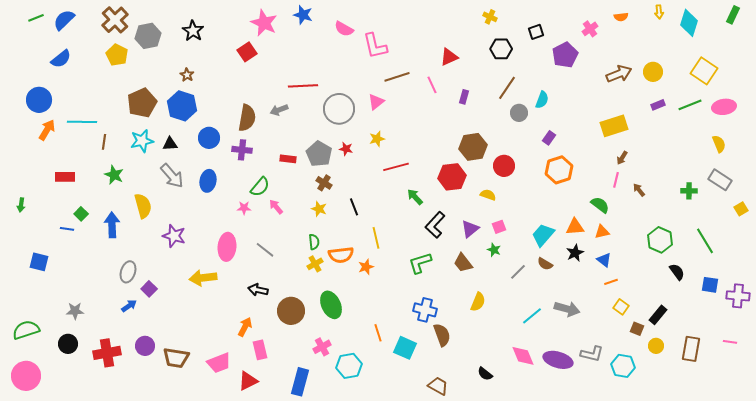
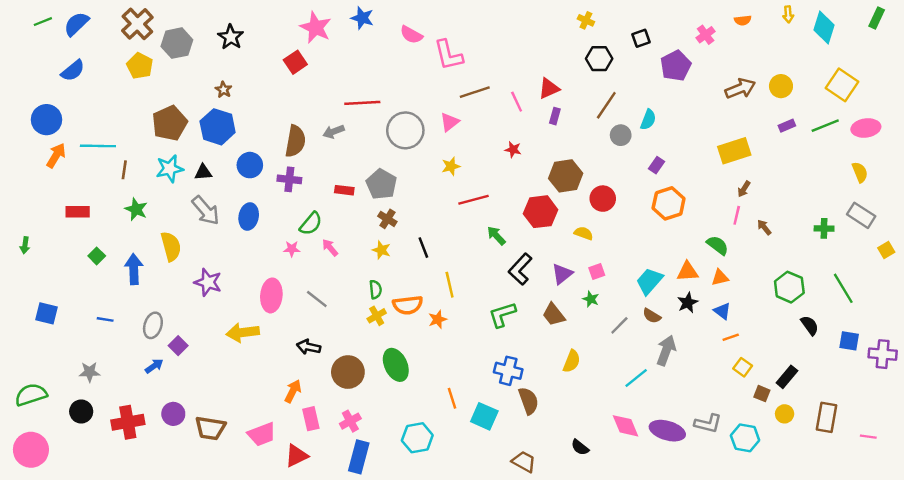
red triangle: (449, 57) -> (549, 89), moved
red star: (346, 149) -> (513, 150), moved
blue line: (67, 229) -> (105, 319), moved
gray arrow: (567, 309) -> (666, 350), moved, turned -85
pink line: (730, 342) -> (868, 437), moved
pink cross: (322, 347) -> (350, 421), moved

